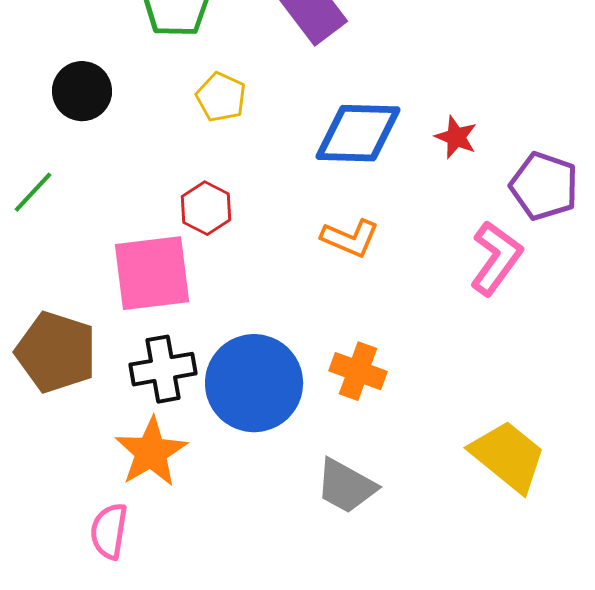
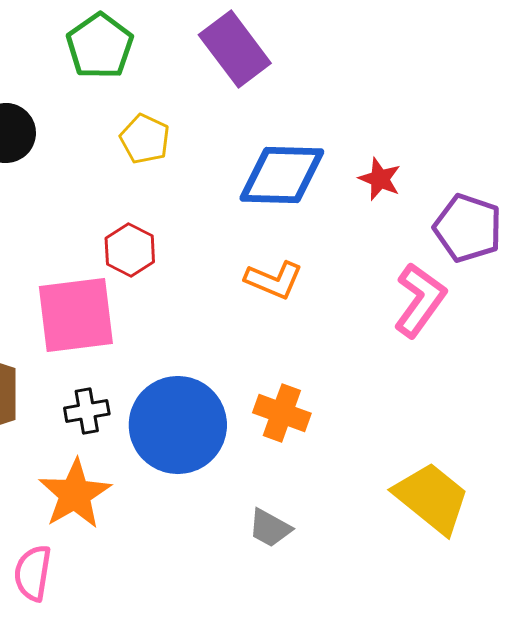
black cross: (163, 369) -> (87, 411), size x0.7
gray trapezoid: (346, 486) -> (270, 528), size x0.7

